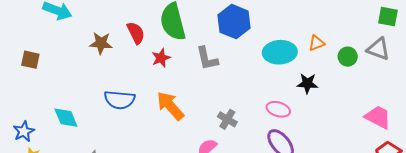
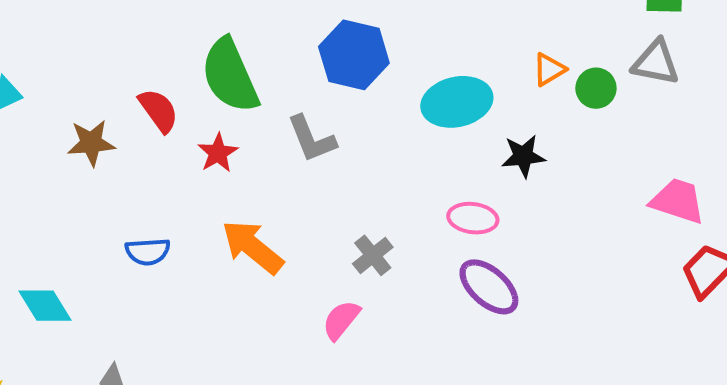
orange triangle: (317, 43) -> (549, 69), moved
blue semicircle: (120, 100) -> (148, 252), size x0.7
gray cross: (227, 119) -> (373, 255), turned 30

